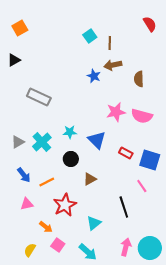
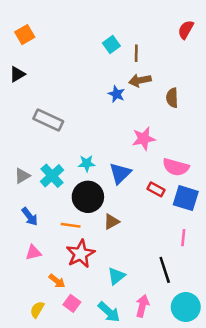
red semicircle: (150, 24) -> (186, 30), turned -119
pink semicircle: (142, 116) -> (176, 167), moved
blue triangle: (97, 140) -> (120, 173), turned 30
black circle: (71, 159) -> (88, 197), size x1.6
orange line: (47, 182) -> (71, 225), moved, turned 35
pink line: (142, 186) -> (183, 238), moved, turned 40
black line: (124, 207) -> (165, 270), moved
pink arrow: (126, 247) -> (142, 306), moved

